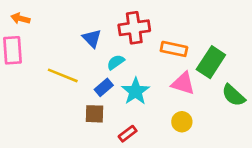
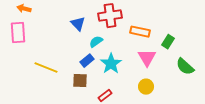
green rectangle: (211, 62) -> (168, 42), size x0.6
yellow line: (63, 75) -> (46, 68), moved
pink triangle: (183, 83) -> (147, 58), turned 42

